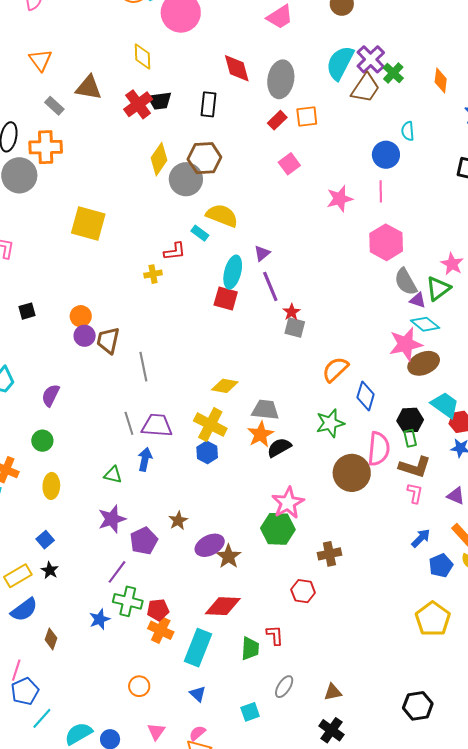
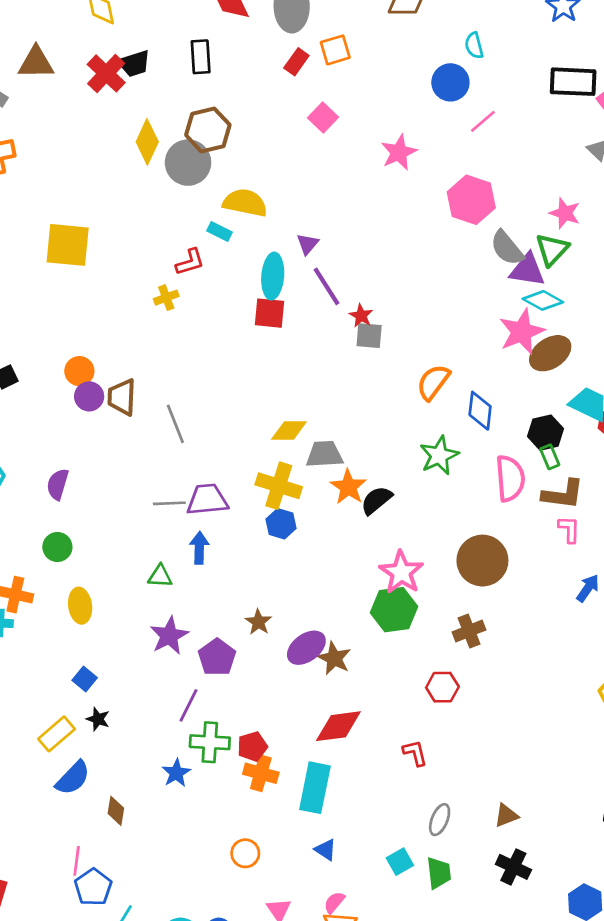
pink line: (381, 191) -> (483, 121), moved, turned 60
purple triangle: (418, 300) -> (527, 270), size x1.6
gray trapezoid: (265, 410) -> (325, 454), moved
gray line: (129, 423) -> (169, 503), turned -65
brown circle: (352, 473) -> (482, 561), moved
green trapezoid: (250, 649) -> (439, 873), moved

